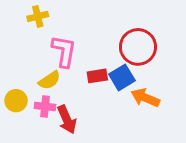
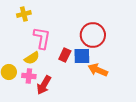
red rectangle: (97, 76) -> (65, 55), turned -56
blue square: (122, 77) -> (82, 56), turned 30
red arrow: (67, 120) -> (44, 85), turned 54

